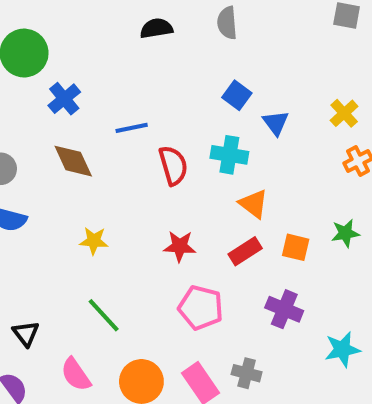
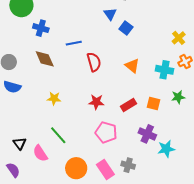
blue cross: (64, 99) -> (41, 28), turned -35
blue triangle: (276, 123) -> (110, 14), moved
cyan cross: (229, 155) -> (165, 70), moved
orange triangle: (254, 204) -> (132, 66), moved
cyan star: (342, 349) -> (166, 149), moved
pink semicircle: (76, 374) -> (40, 153), moved

